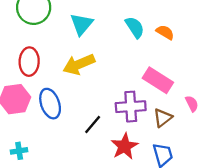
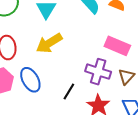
purple cross: (131, 107) -> (98, 72), turned 30

